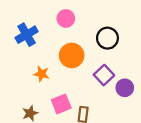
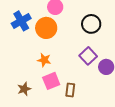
orange circle: (72, 55) -> (46, 28), moved
orange star: (42, 74) -> (44, 60), moved

